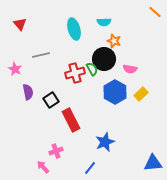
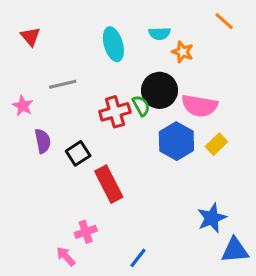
orange line: (155, 12) -> (224, 21), moved
orange star: (114, 41) -> (183, 52), moved
pink semicircle: (130, 69) -> (199, 106), size x1.6
blue star: (105, 142) -> (212, 218), moved

